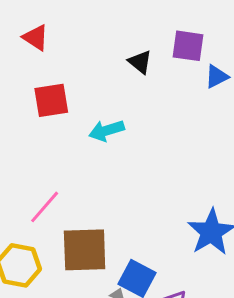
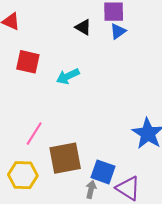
blue triangle: (217, 77) -> (118, 31), moved
red square: (51, 100) -> (28, 62), turned 30

